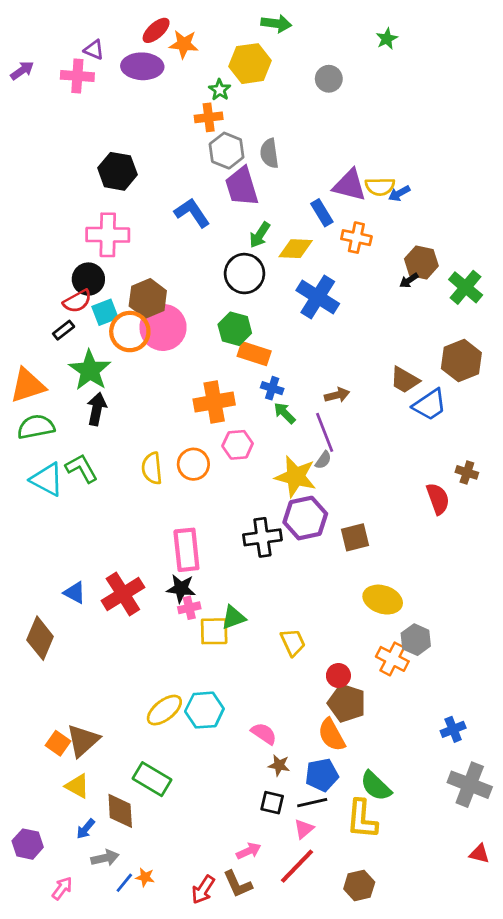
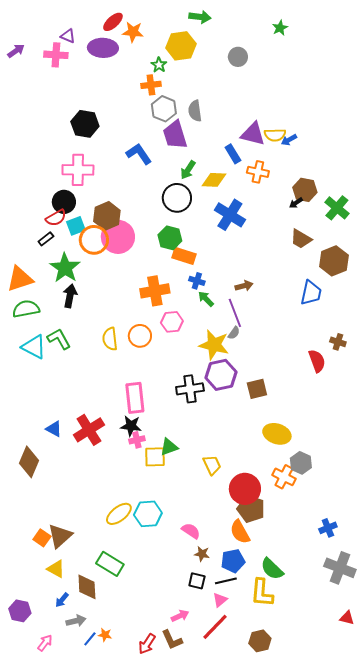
brown trapezoid: (405, 380) -> (301, 239), moved
blue trapezoid: (430, 405) -> (311, 293), turned -44
red circle: (338, 676) -> (245, 489), size x1.8

